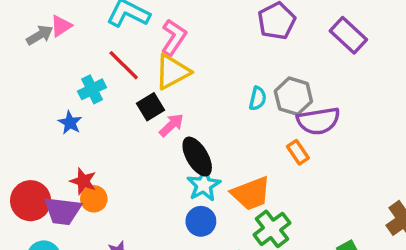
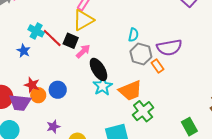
red line: (124, 65) -> (52, 38), moved
cyan cross: (92, 89) -> (36, 31), turned -35
gray hexagon: (293, 96) -> (141, 54), moved
black square: (151, 107) -> (71, 41), turned -35
blue circle: (201, 221) -> (58, 90), moved

